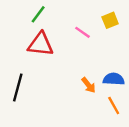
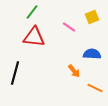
blue semicircle: (114, 79) -> (92, 54), moved
orange line: (114, 105) -> (95, 88), turned -35

